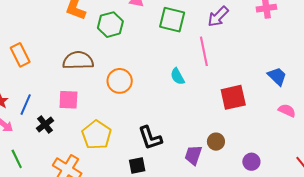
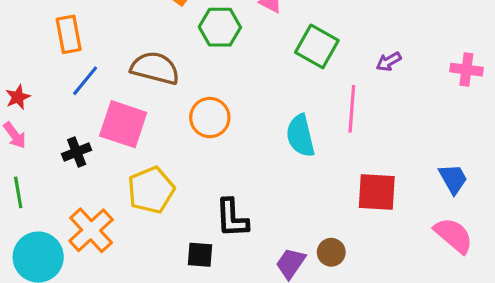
purple arrow: (218, 17) -> (389, 62), size x0.7
cyan semicircle: (177, 76) -> (300, 136), size x1.5
pink square: (68, 100) -> (123, 124), size x1.4
blue line: (26, 105) -> (85, 81), moved
pink semicircle: (287, 110) -> (454, 235), size x1.5

